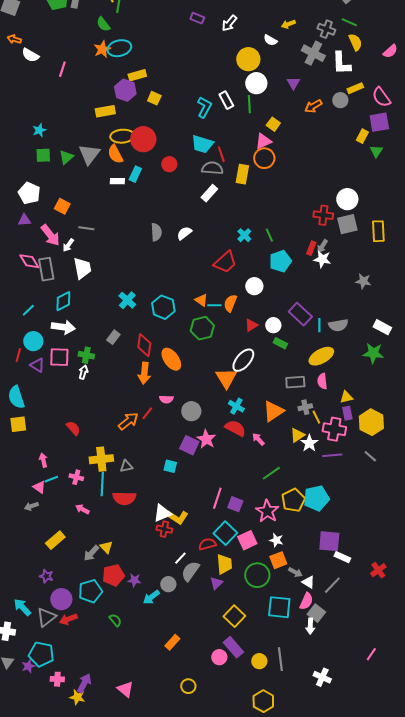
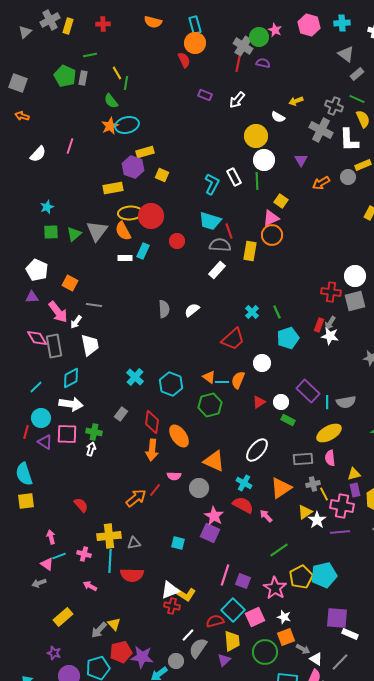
white semicircle: (30, 55) -> (38, 154), moved, turned -78
white ellipse: (243, 360) -> (257, 450), moved
orange triangle: (226, 378) -> (214, 461), moved, turned -35
purple square: (189, 445) -> (210, 533), moved
purple star: (134, 580) -> (142, 657), size x1.6

